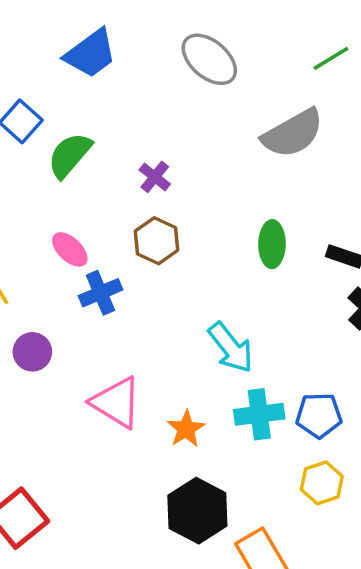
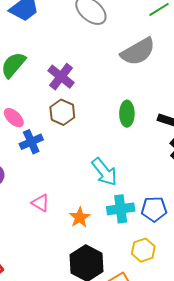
purple cross: (155, 177) -> (61, 77), size x1.5
pink triangle: (116, 402) -> (41, 203), size x0.6
yellow hexagon: (322, 483) -> (143, 250), moved

